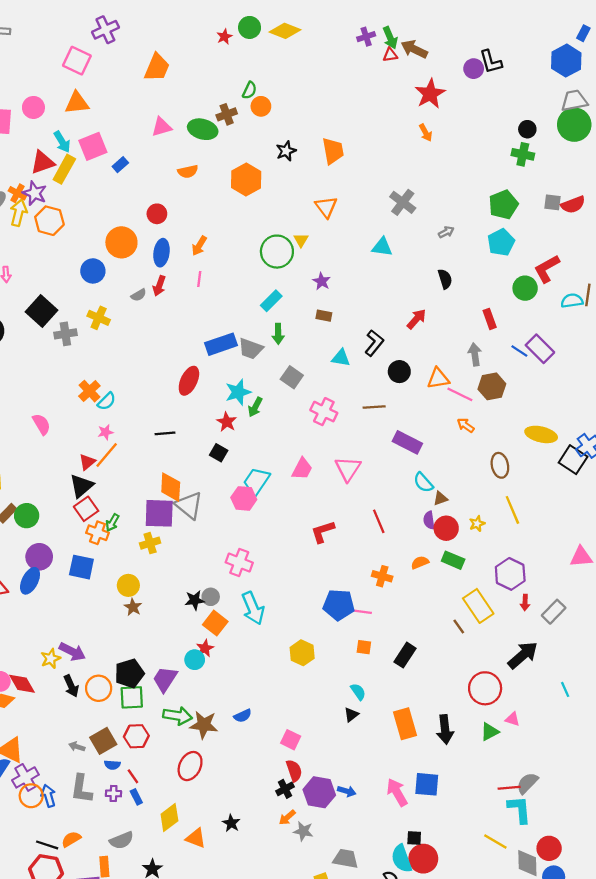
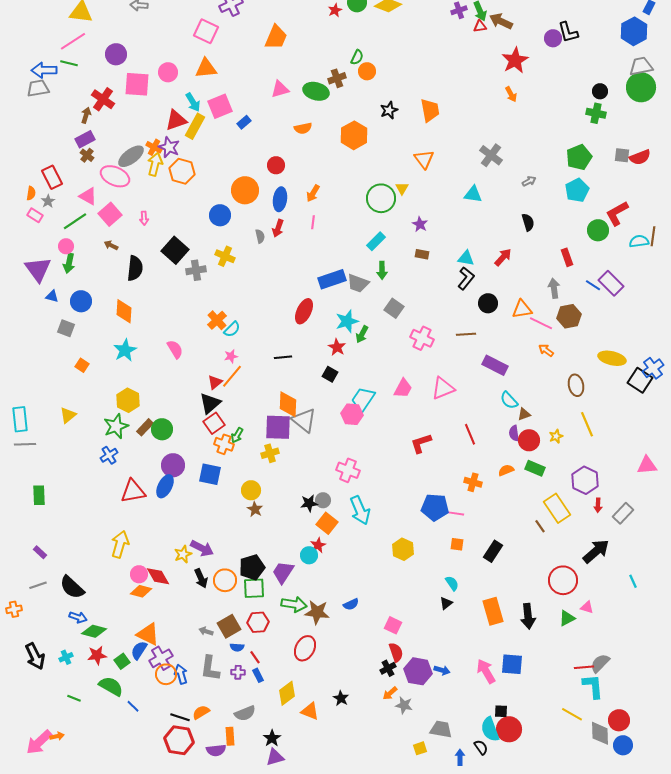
gray semicircle: (139, 295) -> (260, 236), turned -72
cyan triangle: (341, 358) -> (466, 258), moved
pink triangle: (348, 469) -> (443, 388), turned 35

